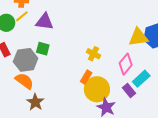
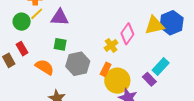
yellow cross: (94, 54) -> (111, 45), turned 32
gray hexagon: (26, 60) -> (78, 64), moved
pink diamond: (126, 64) -> (127, 34), moved
orange semicircle: (24, 81) -> (45, 67), moved

